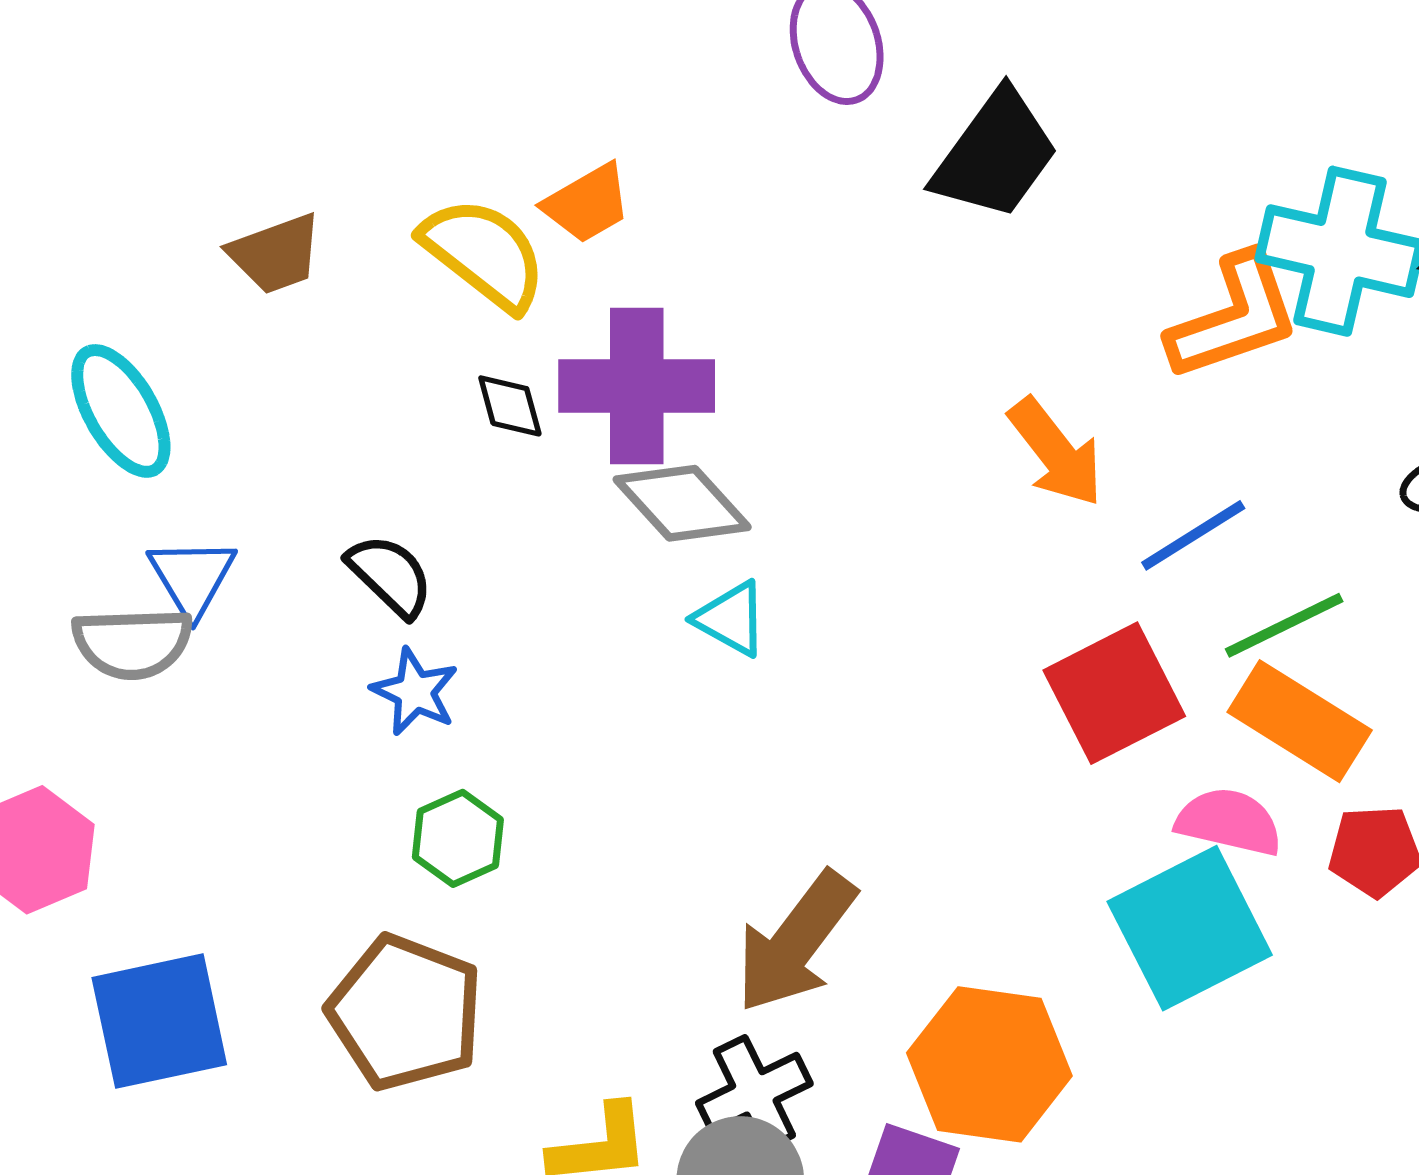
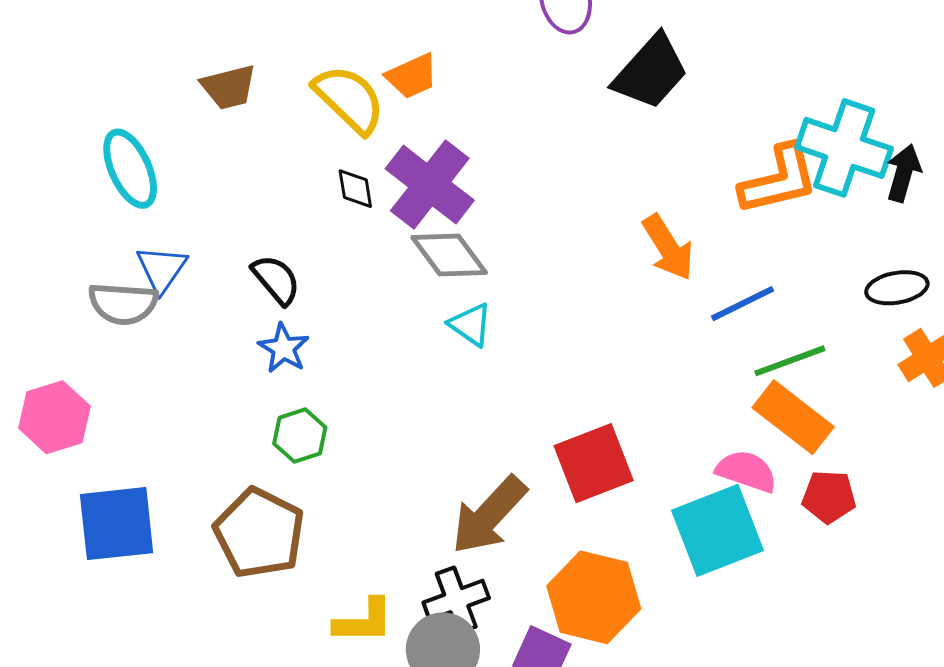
purple cross: (637, 386) -> (430, 185), turned 32
red square: (1114, 693) -> (594, 463), moved

